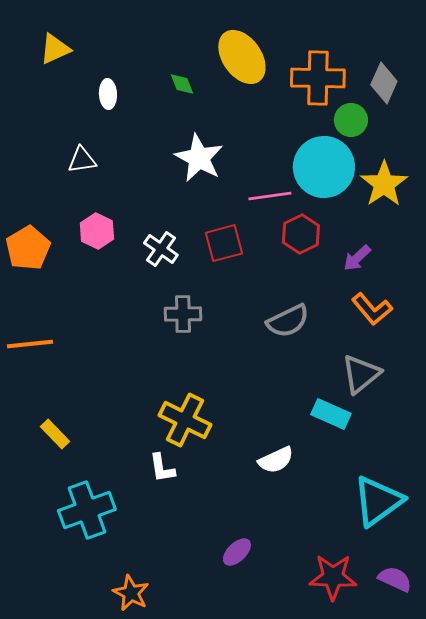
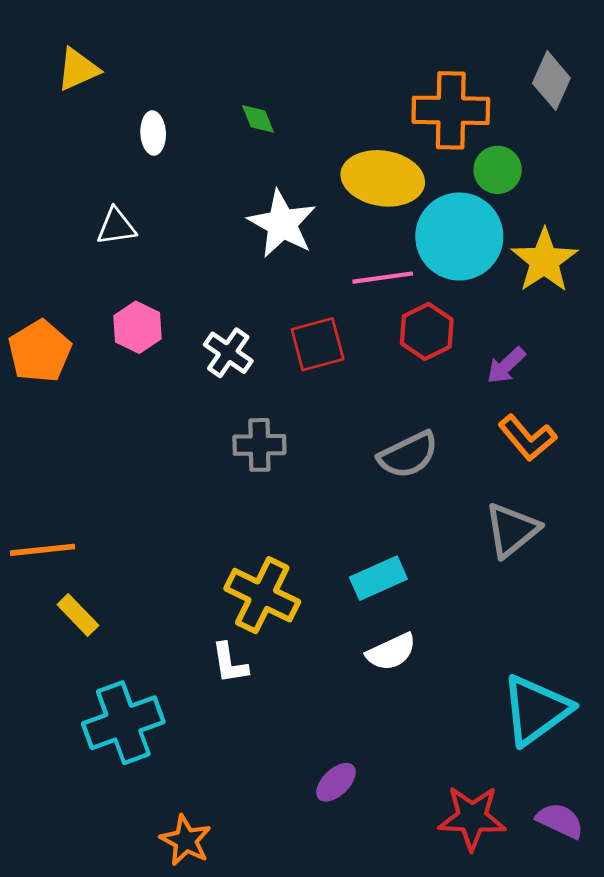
yellow ellipse: (242, 57) -> (383, 178), moved, turned -46
gray diamond: (384, 83) -> (551, 81), moved
orange line: (30, 344) -> (43, 550), moved
cyan rectangle: (331, 414) -> (378, 578), moved, turned -48

